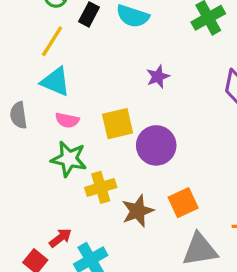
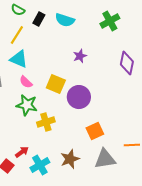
pink semicircle: (67, 120) -> (26, 82), turned 32
yellow square: (118, 124) -> (56, 84), turned 36
brown star: (138, 211) -> (70, 159), moved

